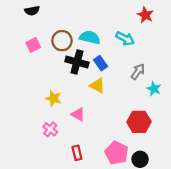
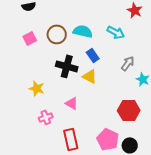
black cross: (77, 62) -> (67, 66), moved
yellow star: (53, 98) -> (37, 88), moved
pink cross: (50, 129) -> (46, 117), turned 32
red rectangle: (77, 153) -> (71, 139), size x1.5

